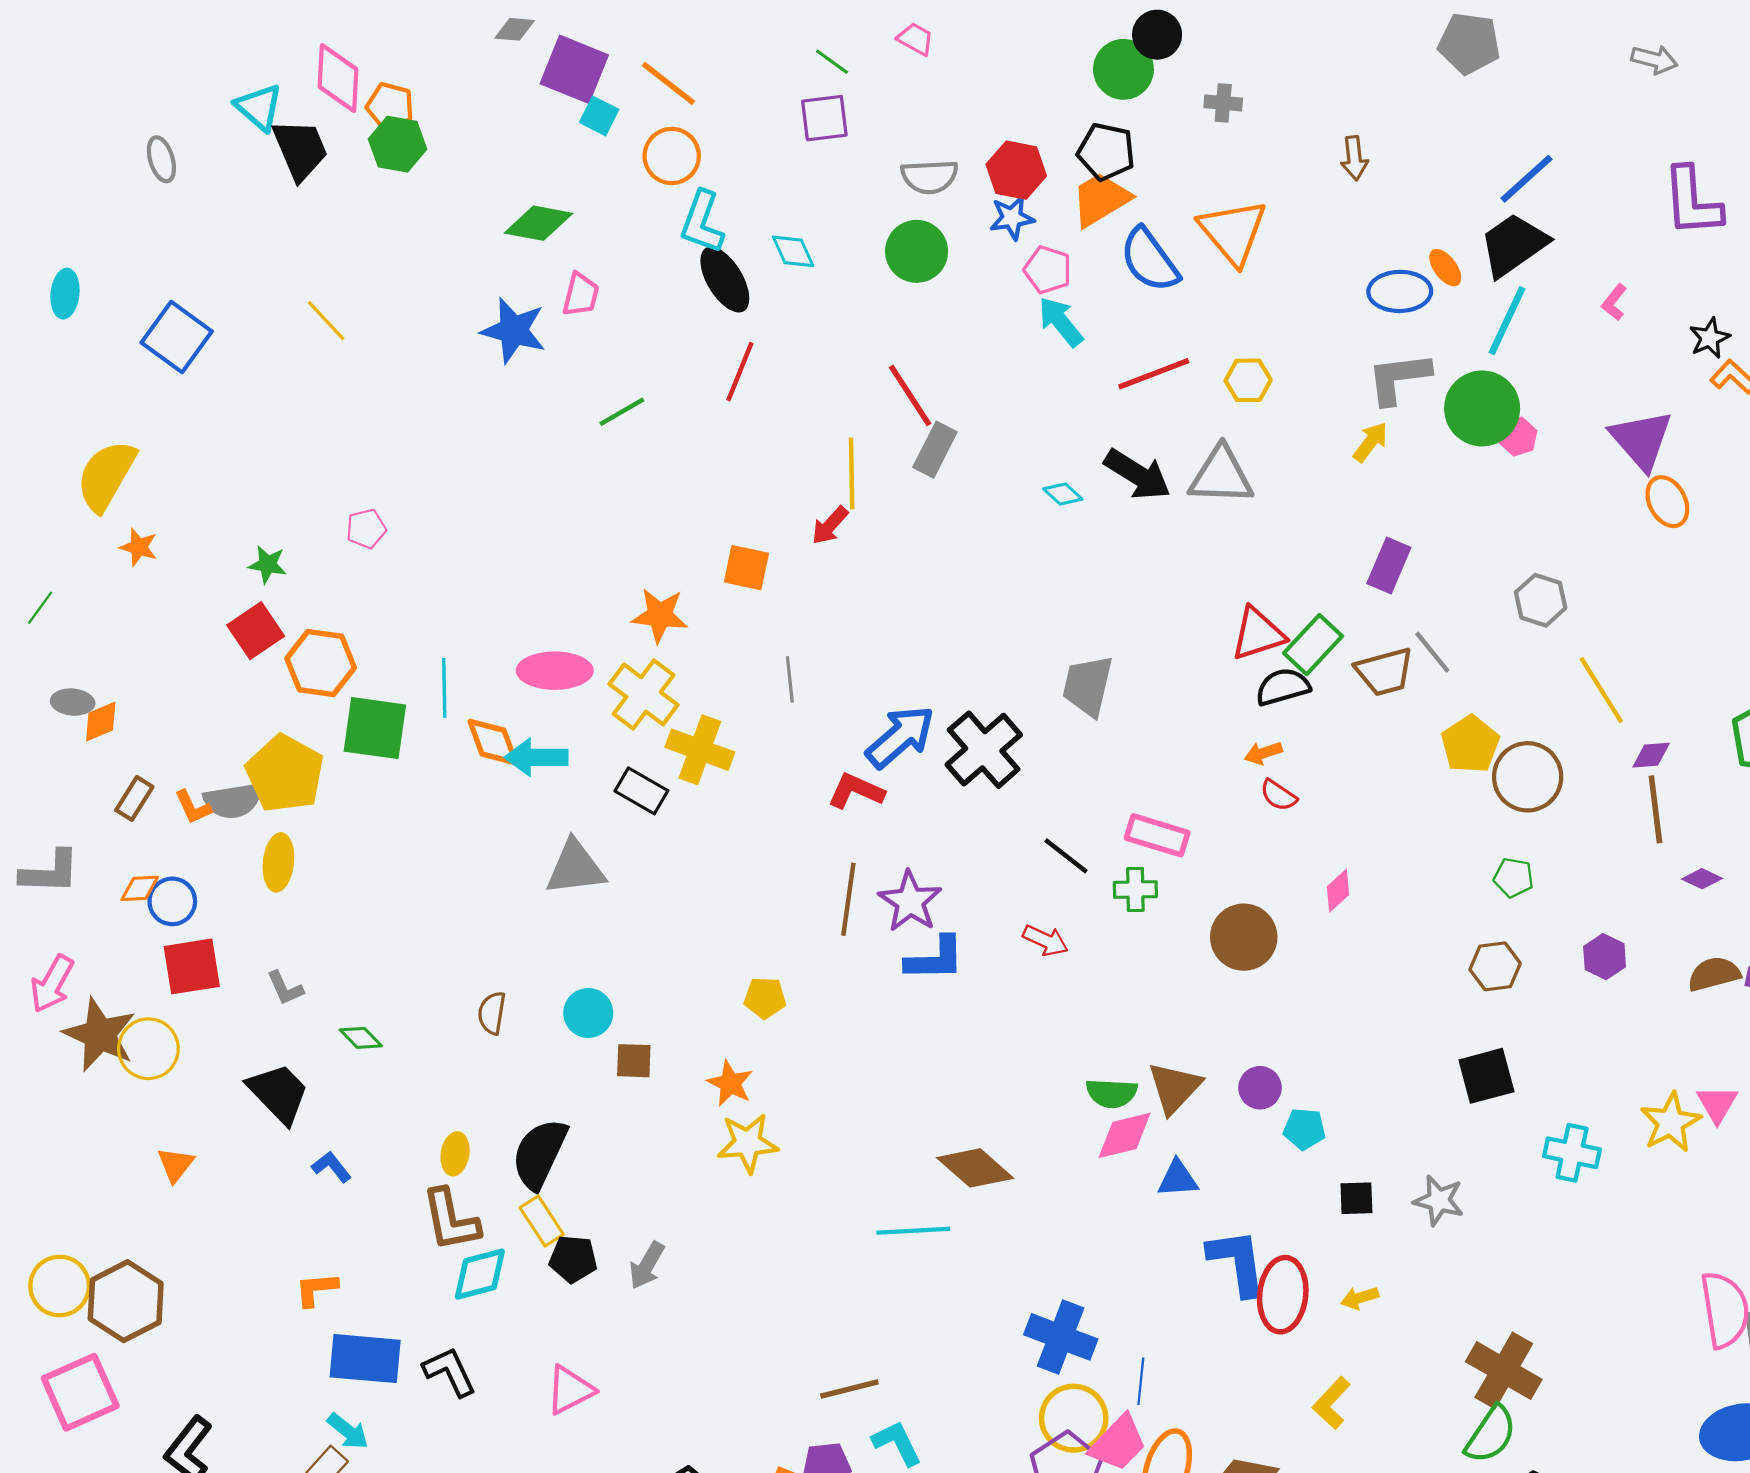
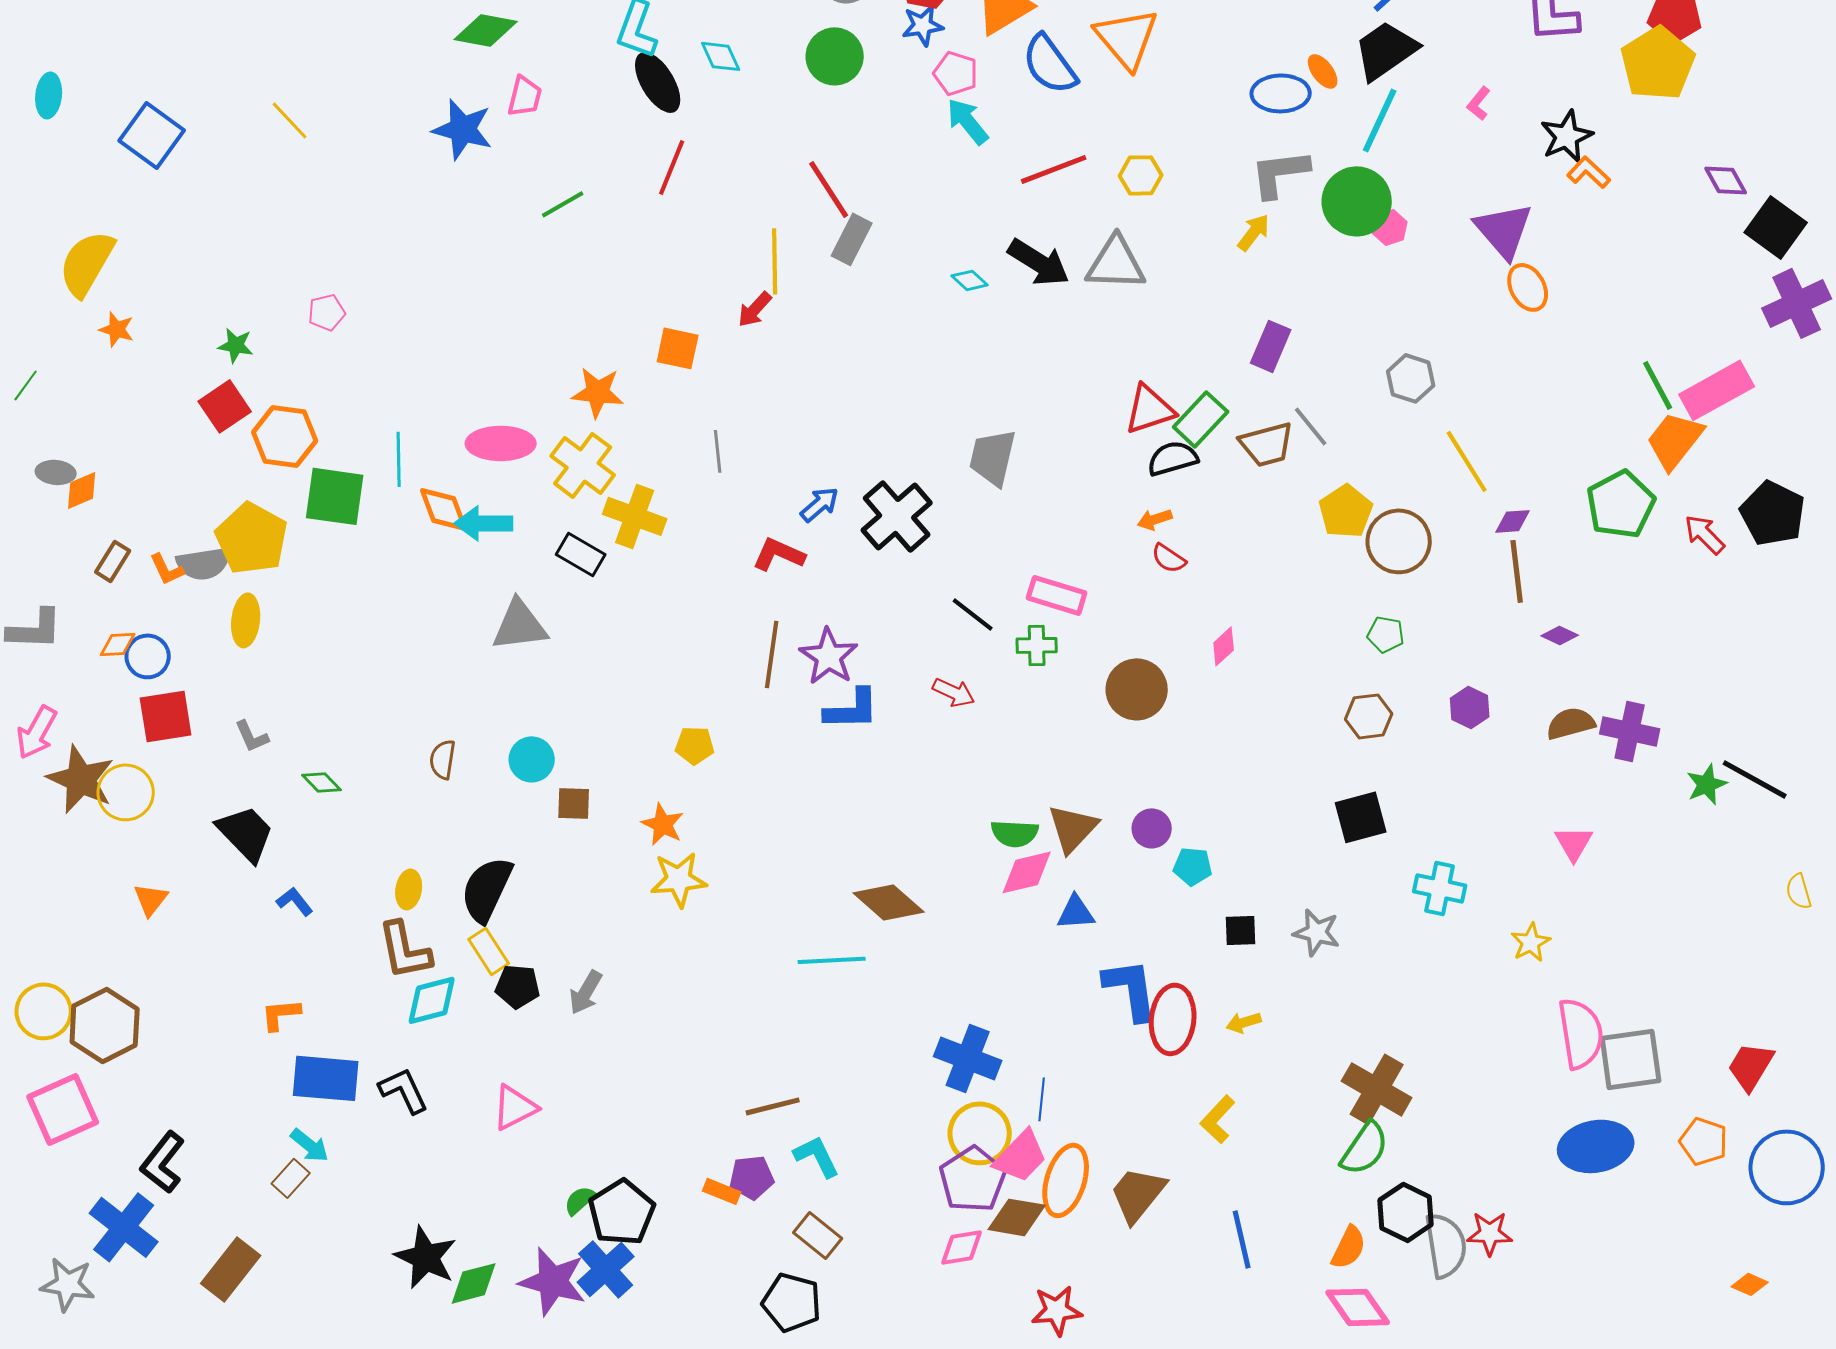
black star: (1710, 338) -> (1567, 136), size x1.4
blue arrow: (900, 737) -> (820, 504), size x0.6
yellow star: (1671, 1122) -> (1531, 942), moved, size x0.7

